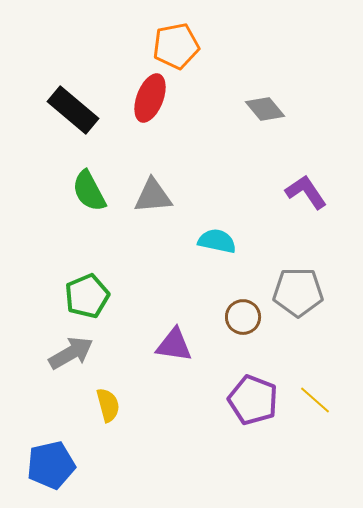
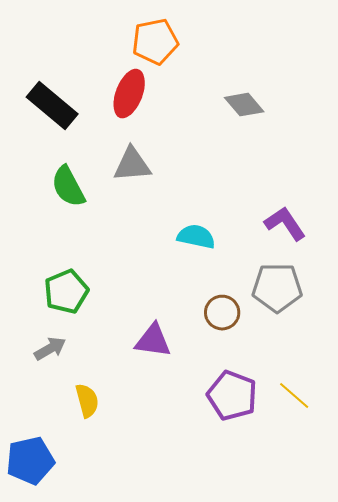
purple L-shape: (306, 192) -> (285, 224), moved
gray triangle: (153, 196) -> (132, 165), moved
gray arrow: (71, 353) -> (50, 349), size x0.7

